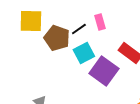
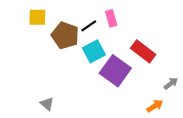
yellow square: (31, 21) -> (37, 17), size x0.7

